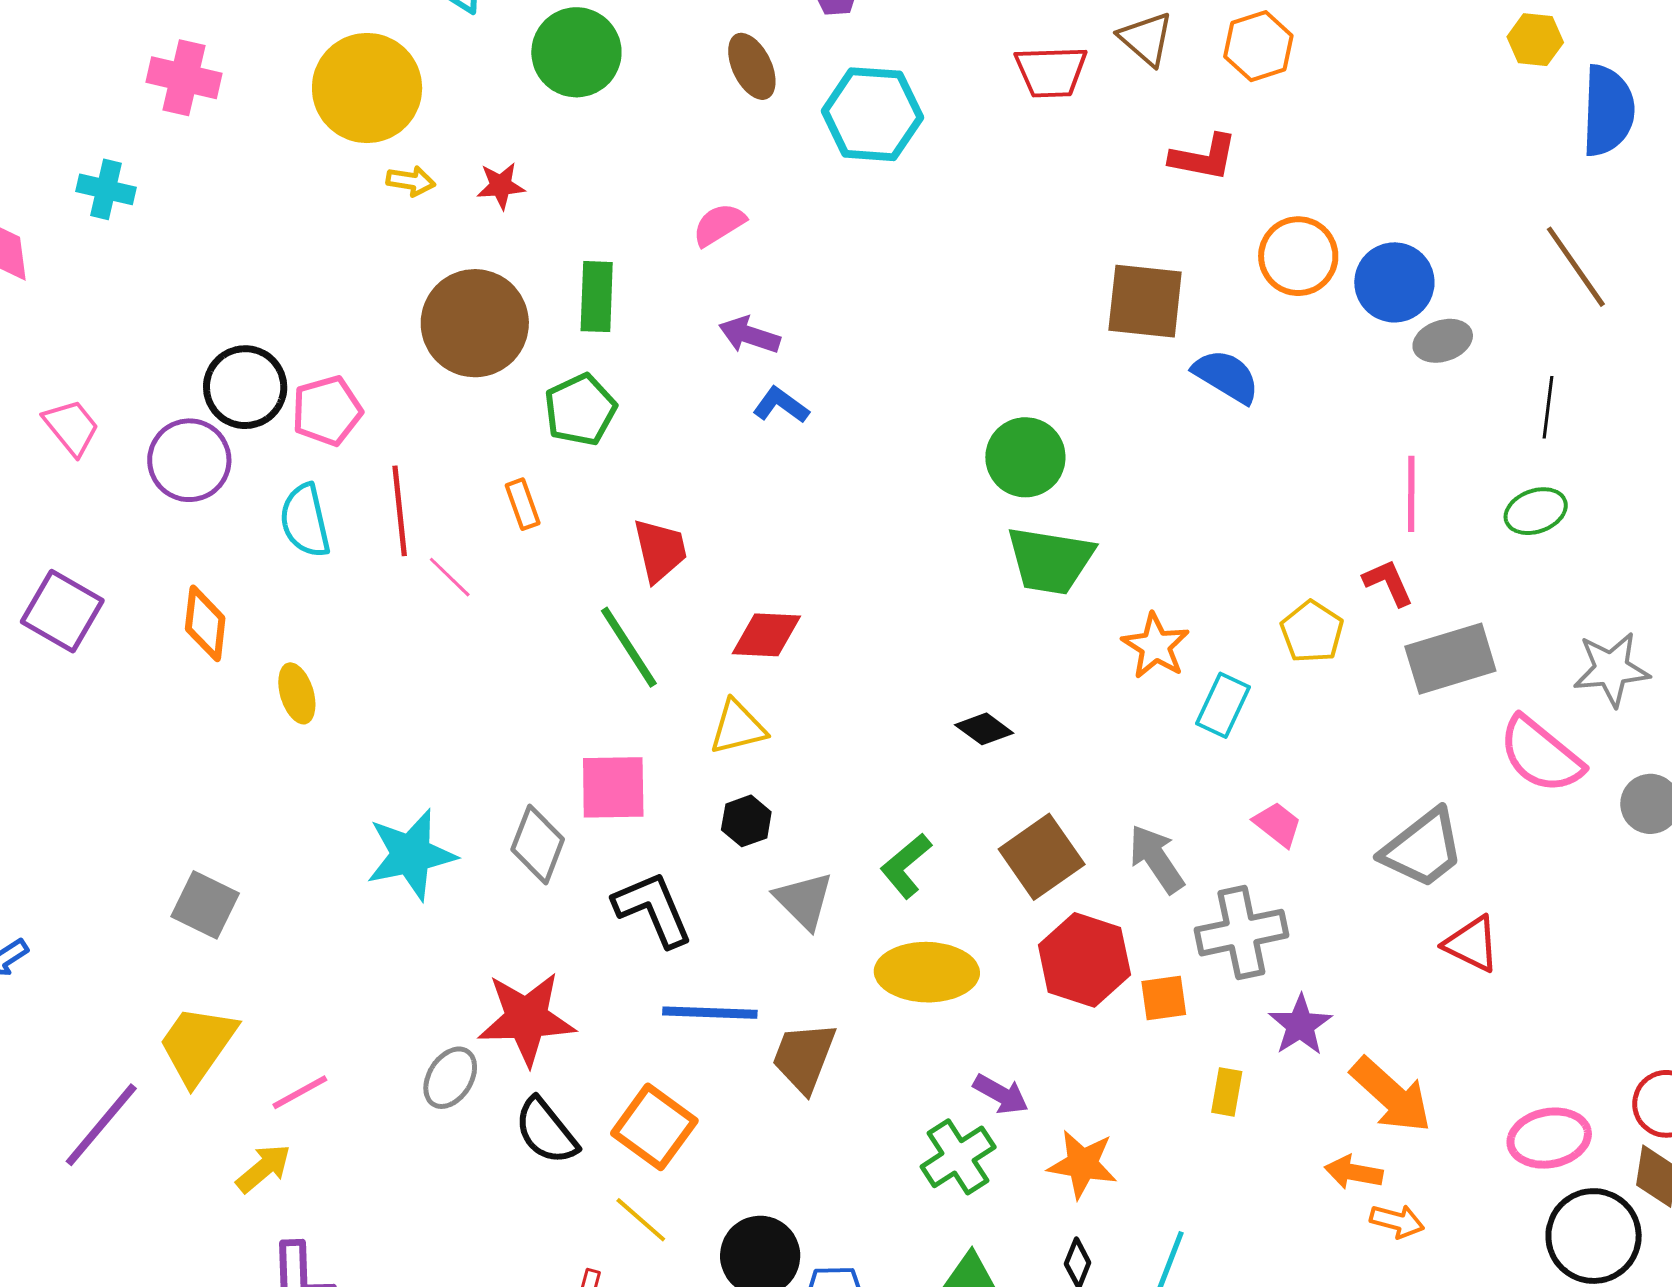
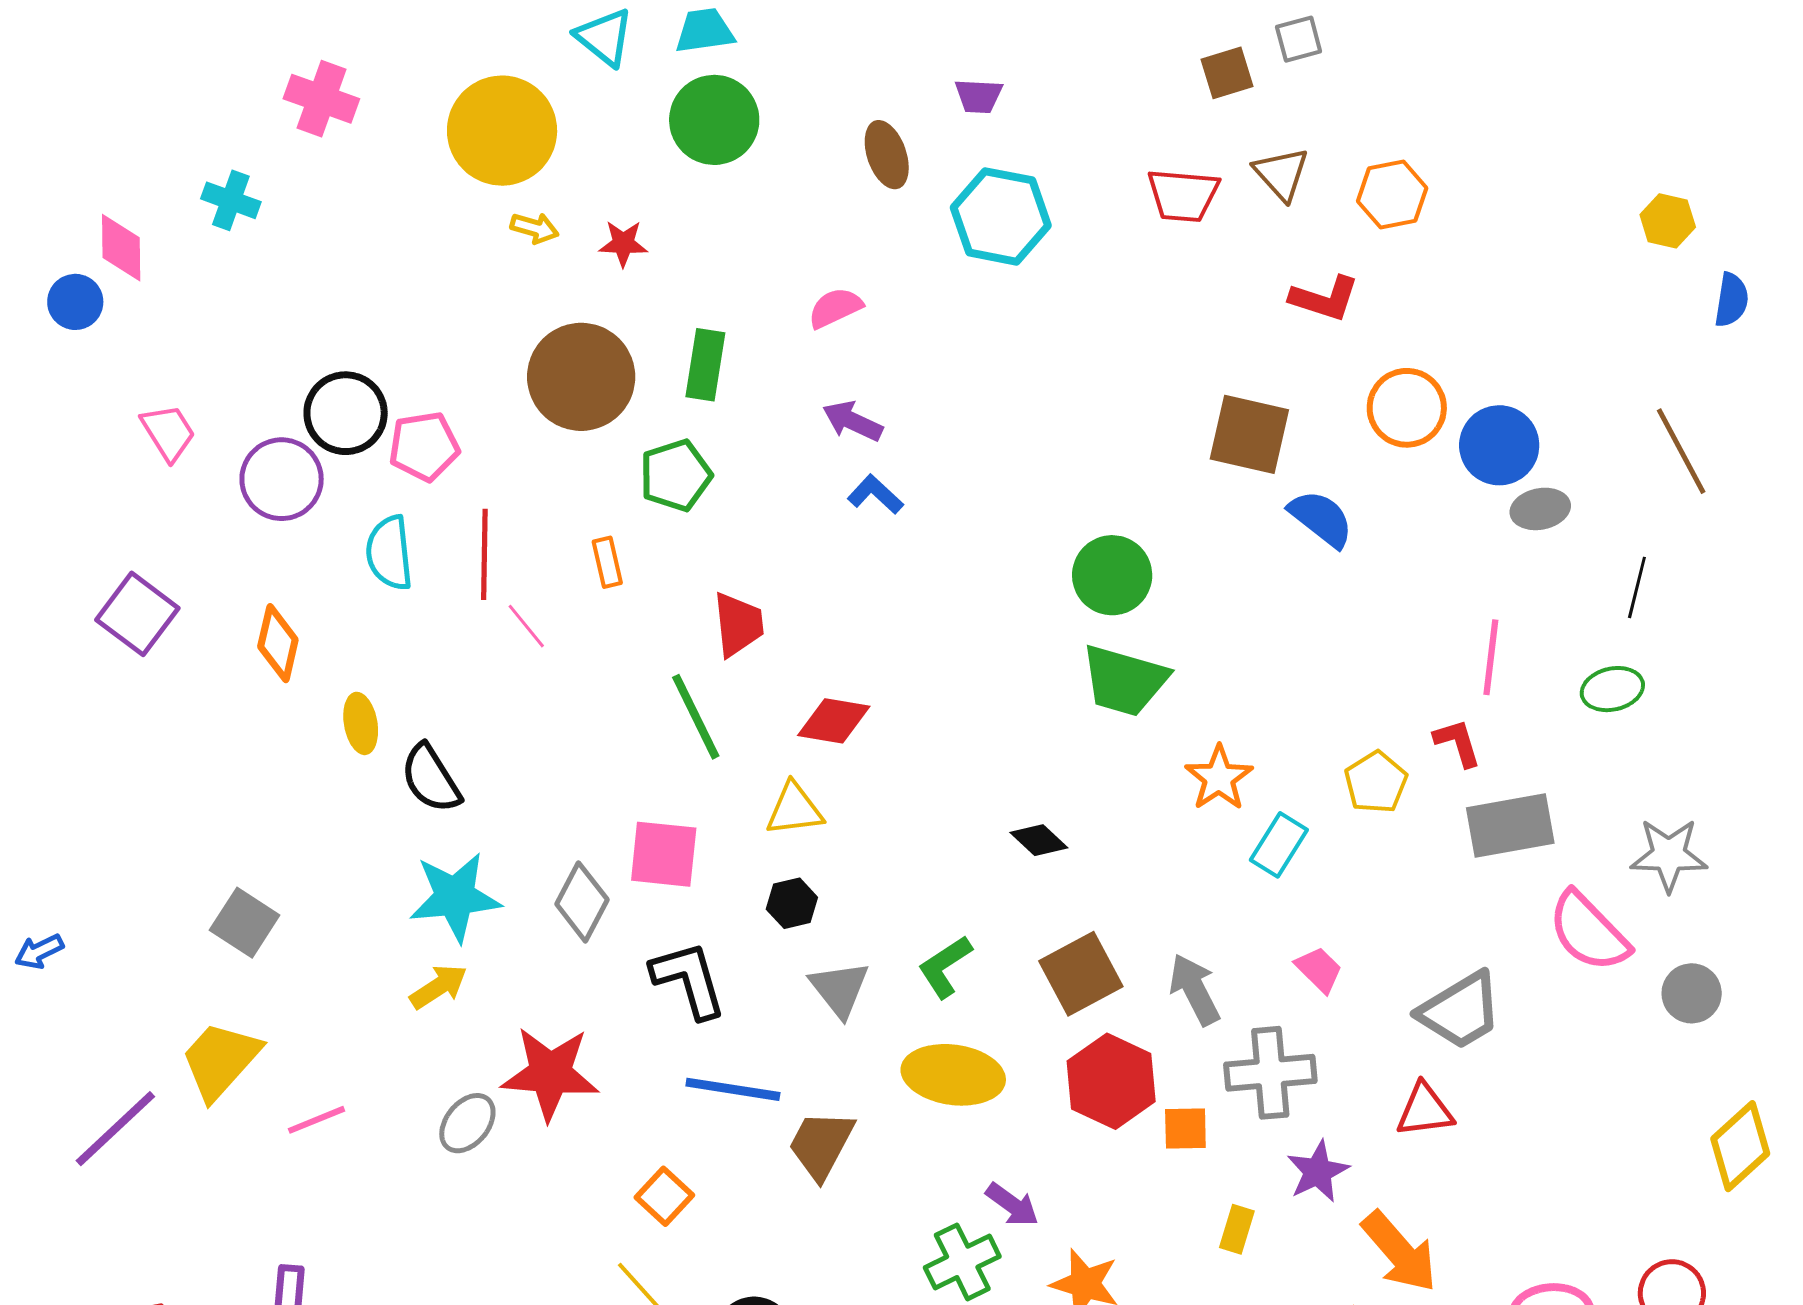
blue semicircle: (1608, 111) -> (1732, 300), size x0.6
red triangle: (1472, 944) -> (1425, 1110), moved, turned -40
orange square: (654, 1127) -> (664, 1196), size x0.7
black semicircle: (546, 1131) -> (431, 779), moved
yellow arrow: (264, 1168) -> (439, 987), moved

